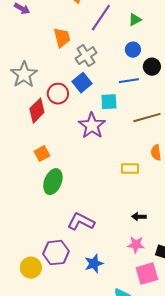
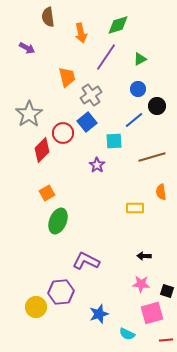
blue line: (129, 81) -> (134, 120), turned -30
purple star: (92, 126) -> (97, 165), size x0.6
blue star: (94, 264) -> (99, 314), moved

